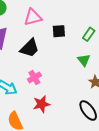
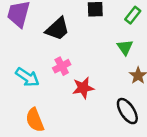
red star: (41, 104) -> (83, 88), moved

